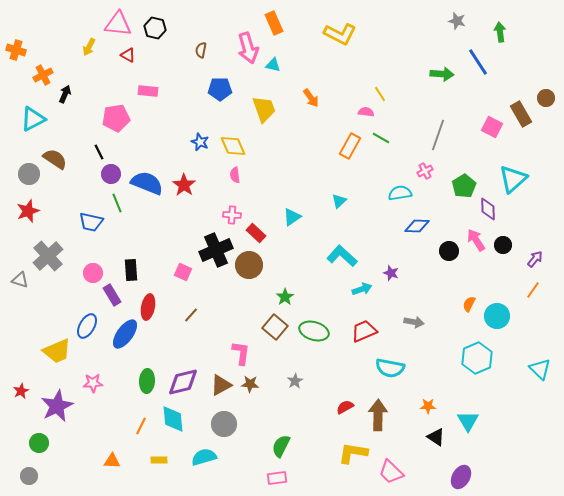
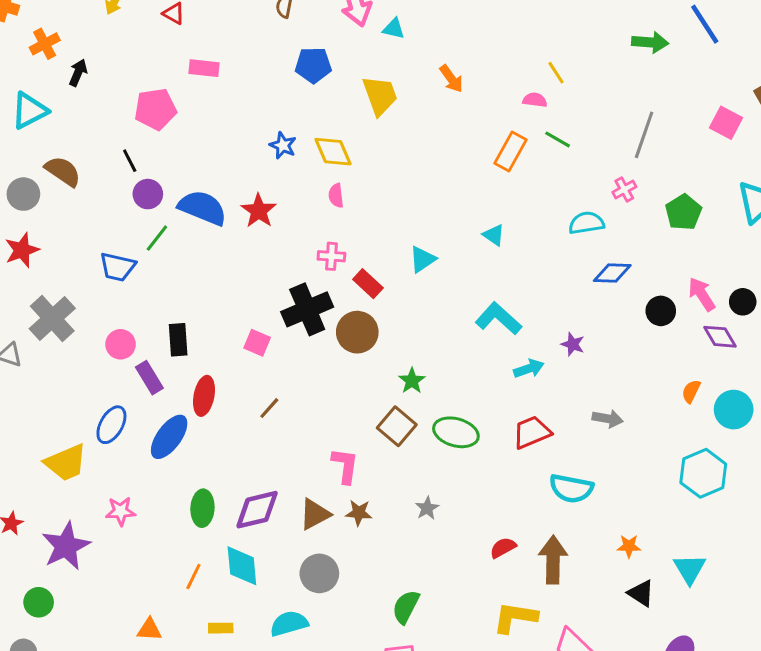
cyan triangle: (339, 201) -> (494, 235), turned -42
green line: (117, 203) -> (157, 238), turned 60
purple diamond: (488, 209) -> (720, 337), moved, turned -30

